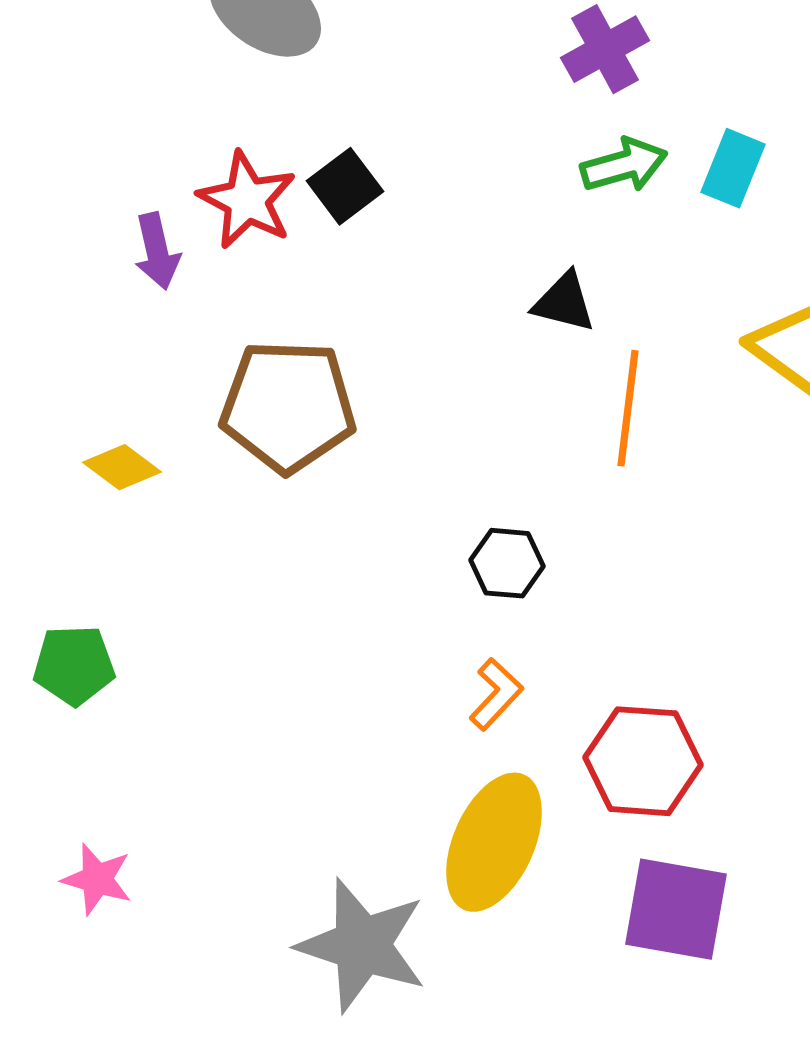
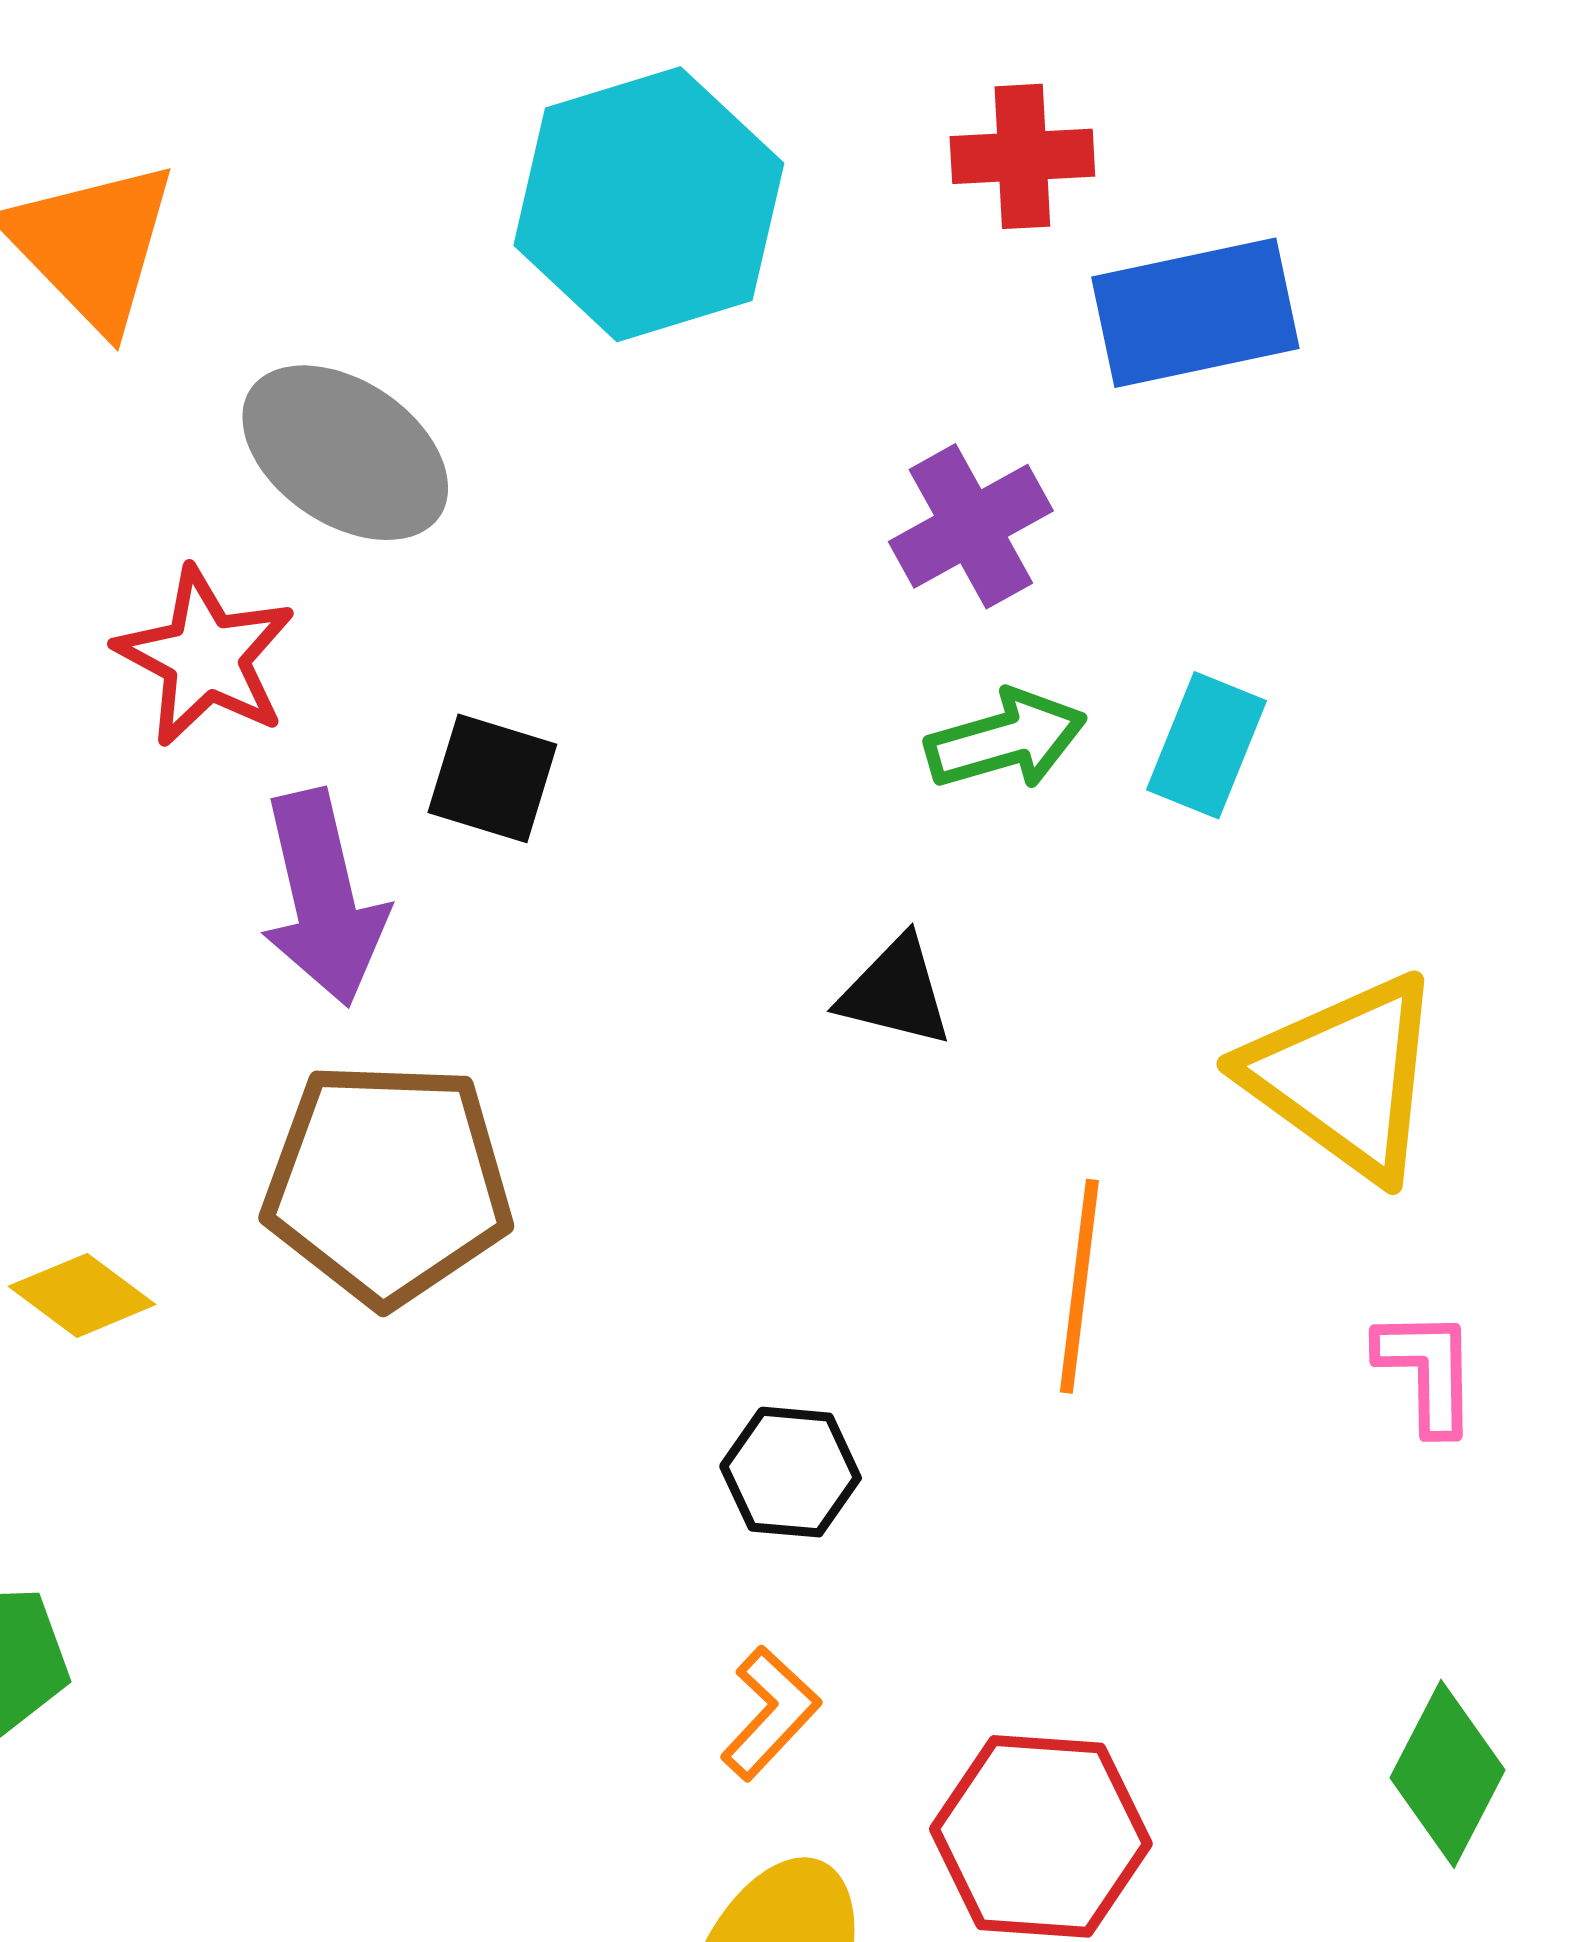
black square: (345, 186) -> (492, 778), turned -36
red star: (247, 200) -> (205, 657), moved
purple arrow: (157, 251) -> (323, 898), moved, size x1.5
orange line: (628, 408) -> (1079, 1286), moved

